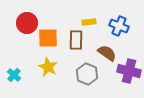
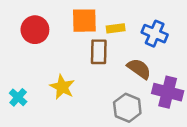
orange square: (48, 38) -> (84, 21), moved
gray hexagon: (87, 74) -> (127, 108), moved

